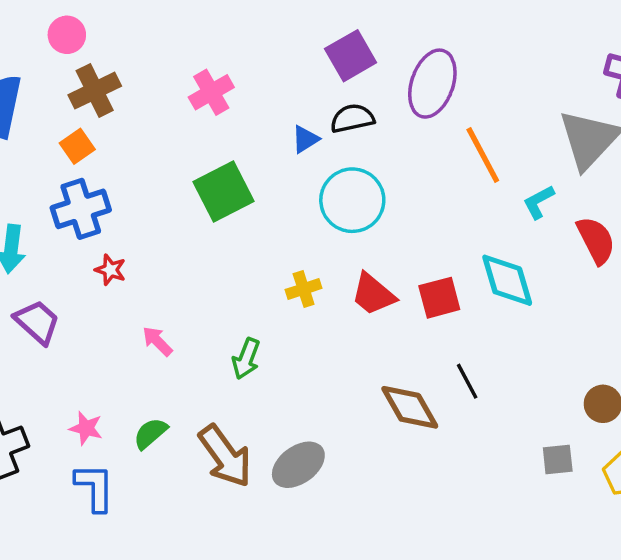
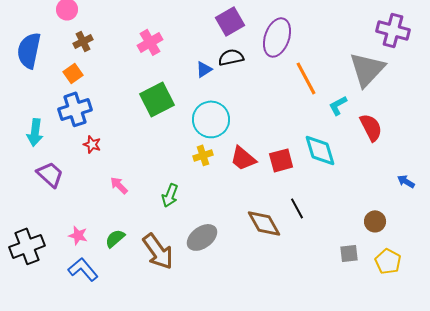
brown cross: (95, 91) -> (83, 41), size x0.7
cyan circle: (352, 200) -> (211, 119), moved
gray ellipse: (298, 465) -> (202, 237), moved
blue L-shape: (95, 487) -> (83, 269), turned -40

